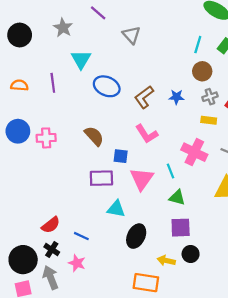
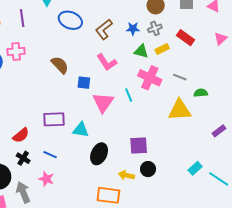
gray cross: (210, 97) -> (155, 28), moved
yellow rectangle: (209, 120) -> (162, 49), turned -32
pink cross: (46, 138) -> (16, 51), moved
purple rectangle: (101, 178) -> (54, 119), moved
green triangle: (177, 198) -> (141, 51), moved
red semicircle: (51, 225) -> (21, 135), moved
black cross: (52, 250) -> (23, 158), moved

